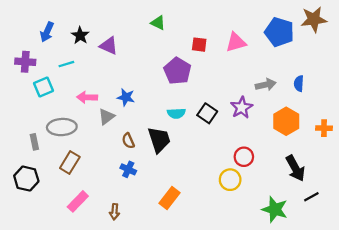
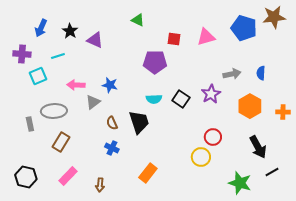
purple pentagon: (177, 71) -> (155, 62), turned -30
black hexagon: (26, 179) -> (26, 177), moved

